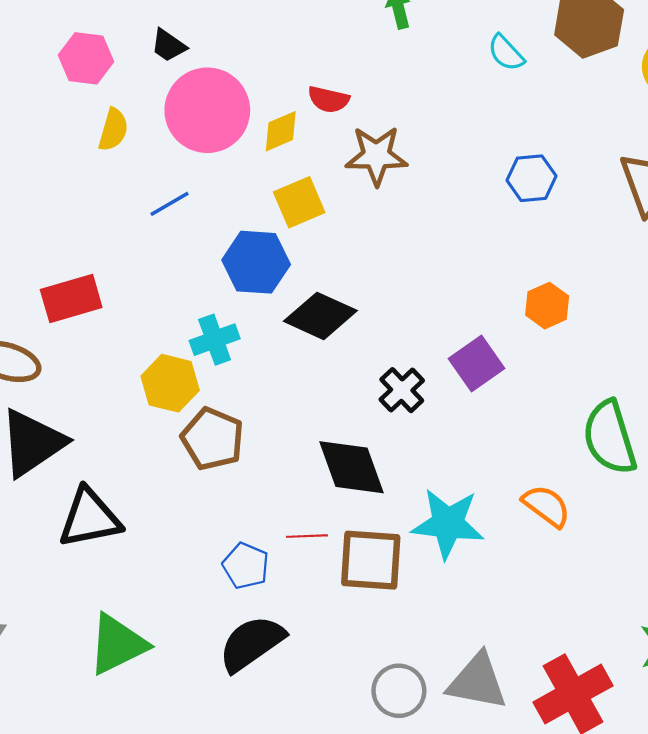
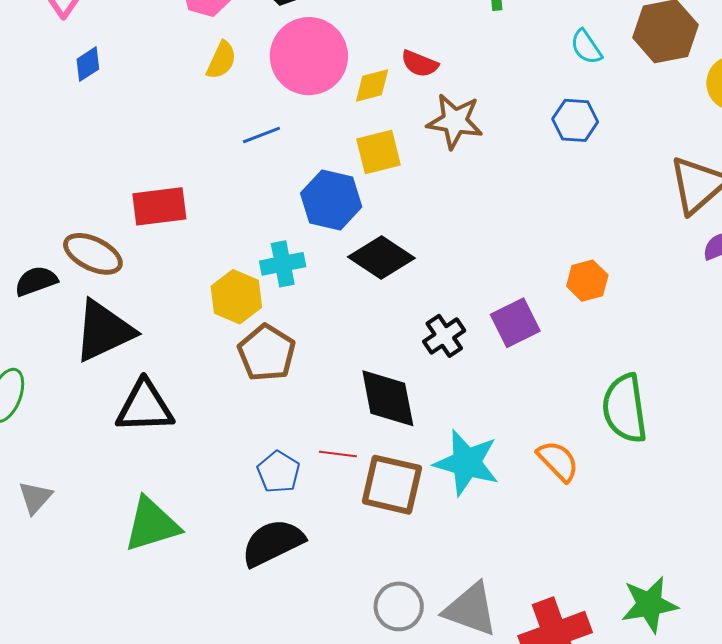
blue hexagon: (531, 178) -> (575, 120), moved

